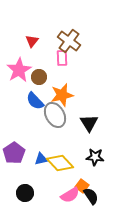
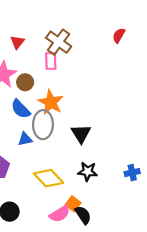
orange star: (62, 95) -> (51, 102), turned -30
gray ellipse: (55, 115) -> (43, 125), turned 30
blue triangle: (41, 159) -> (25, 139), moved

